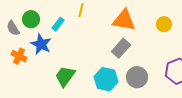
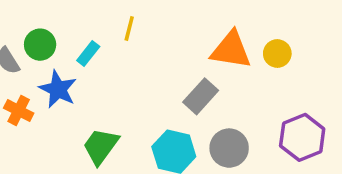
orange triangle: (124, 20) -> (231, 50), moved

